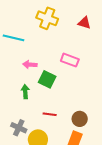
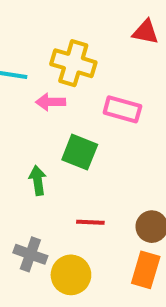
yellow cross: (47, 18) -> (73, 63), moved
pink arrow: (30, 65) -> (51, 102), moved

